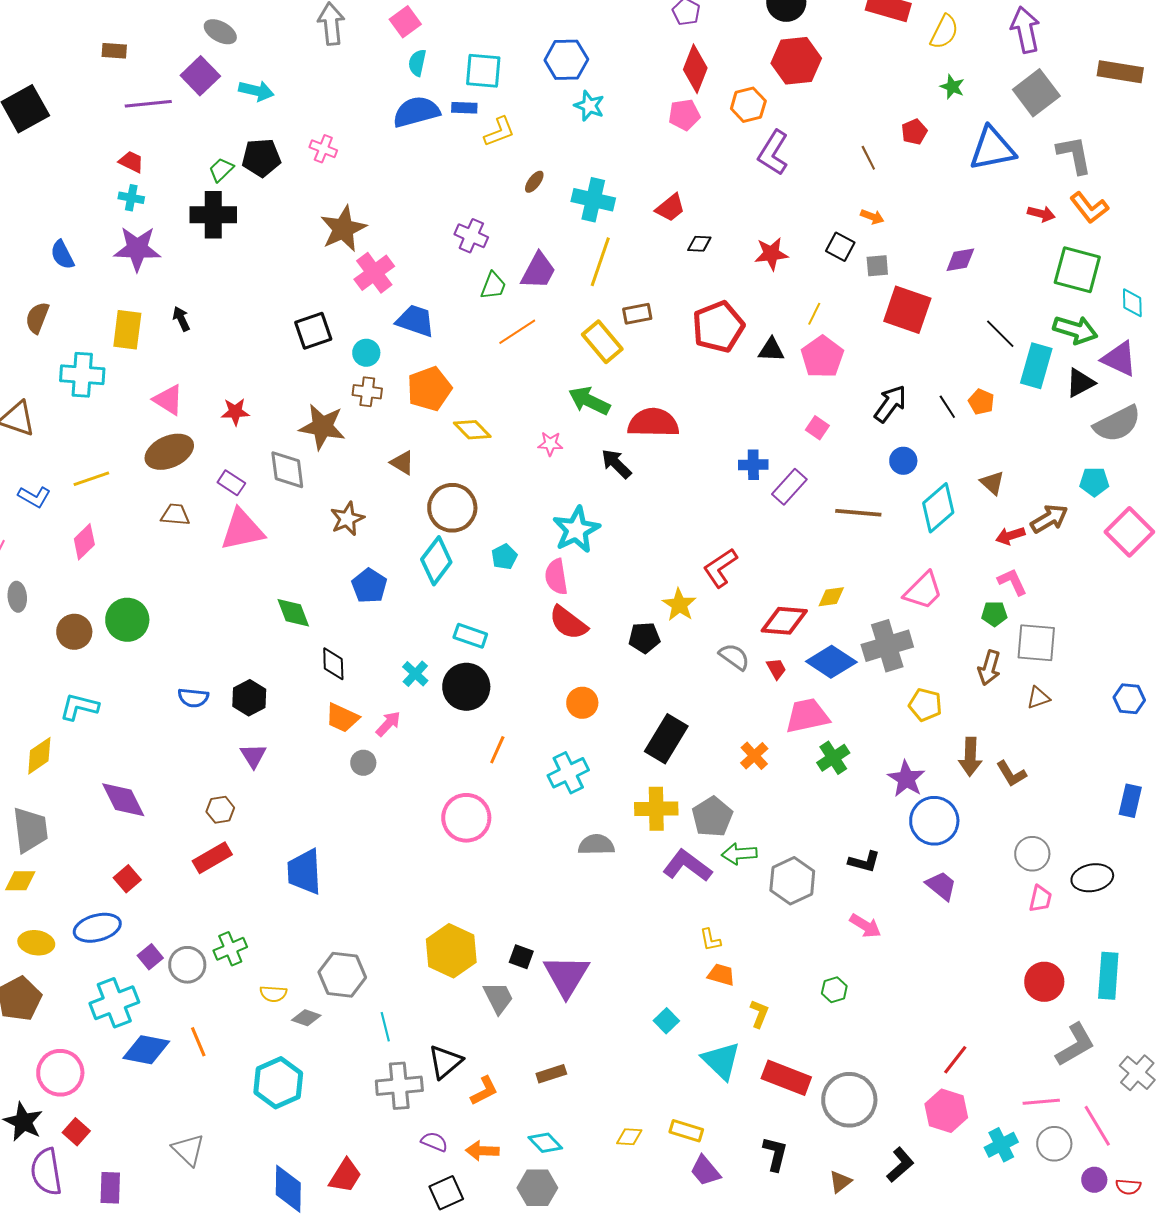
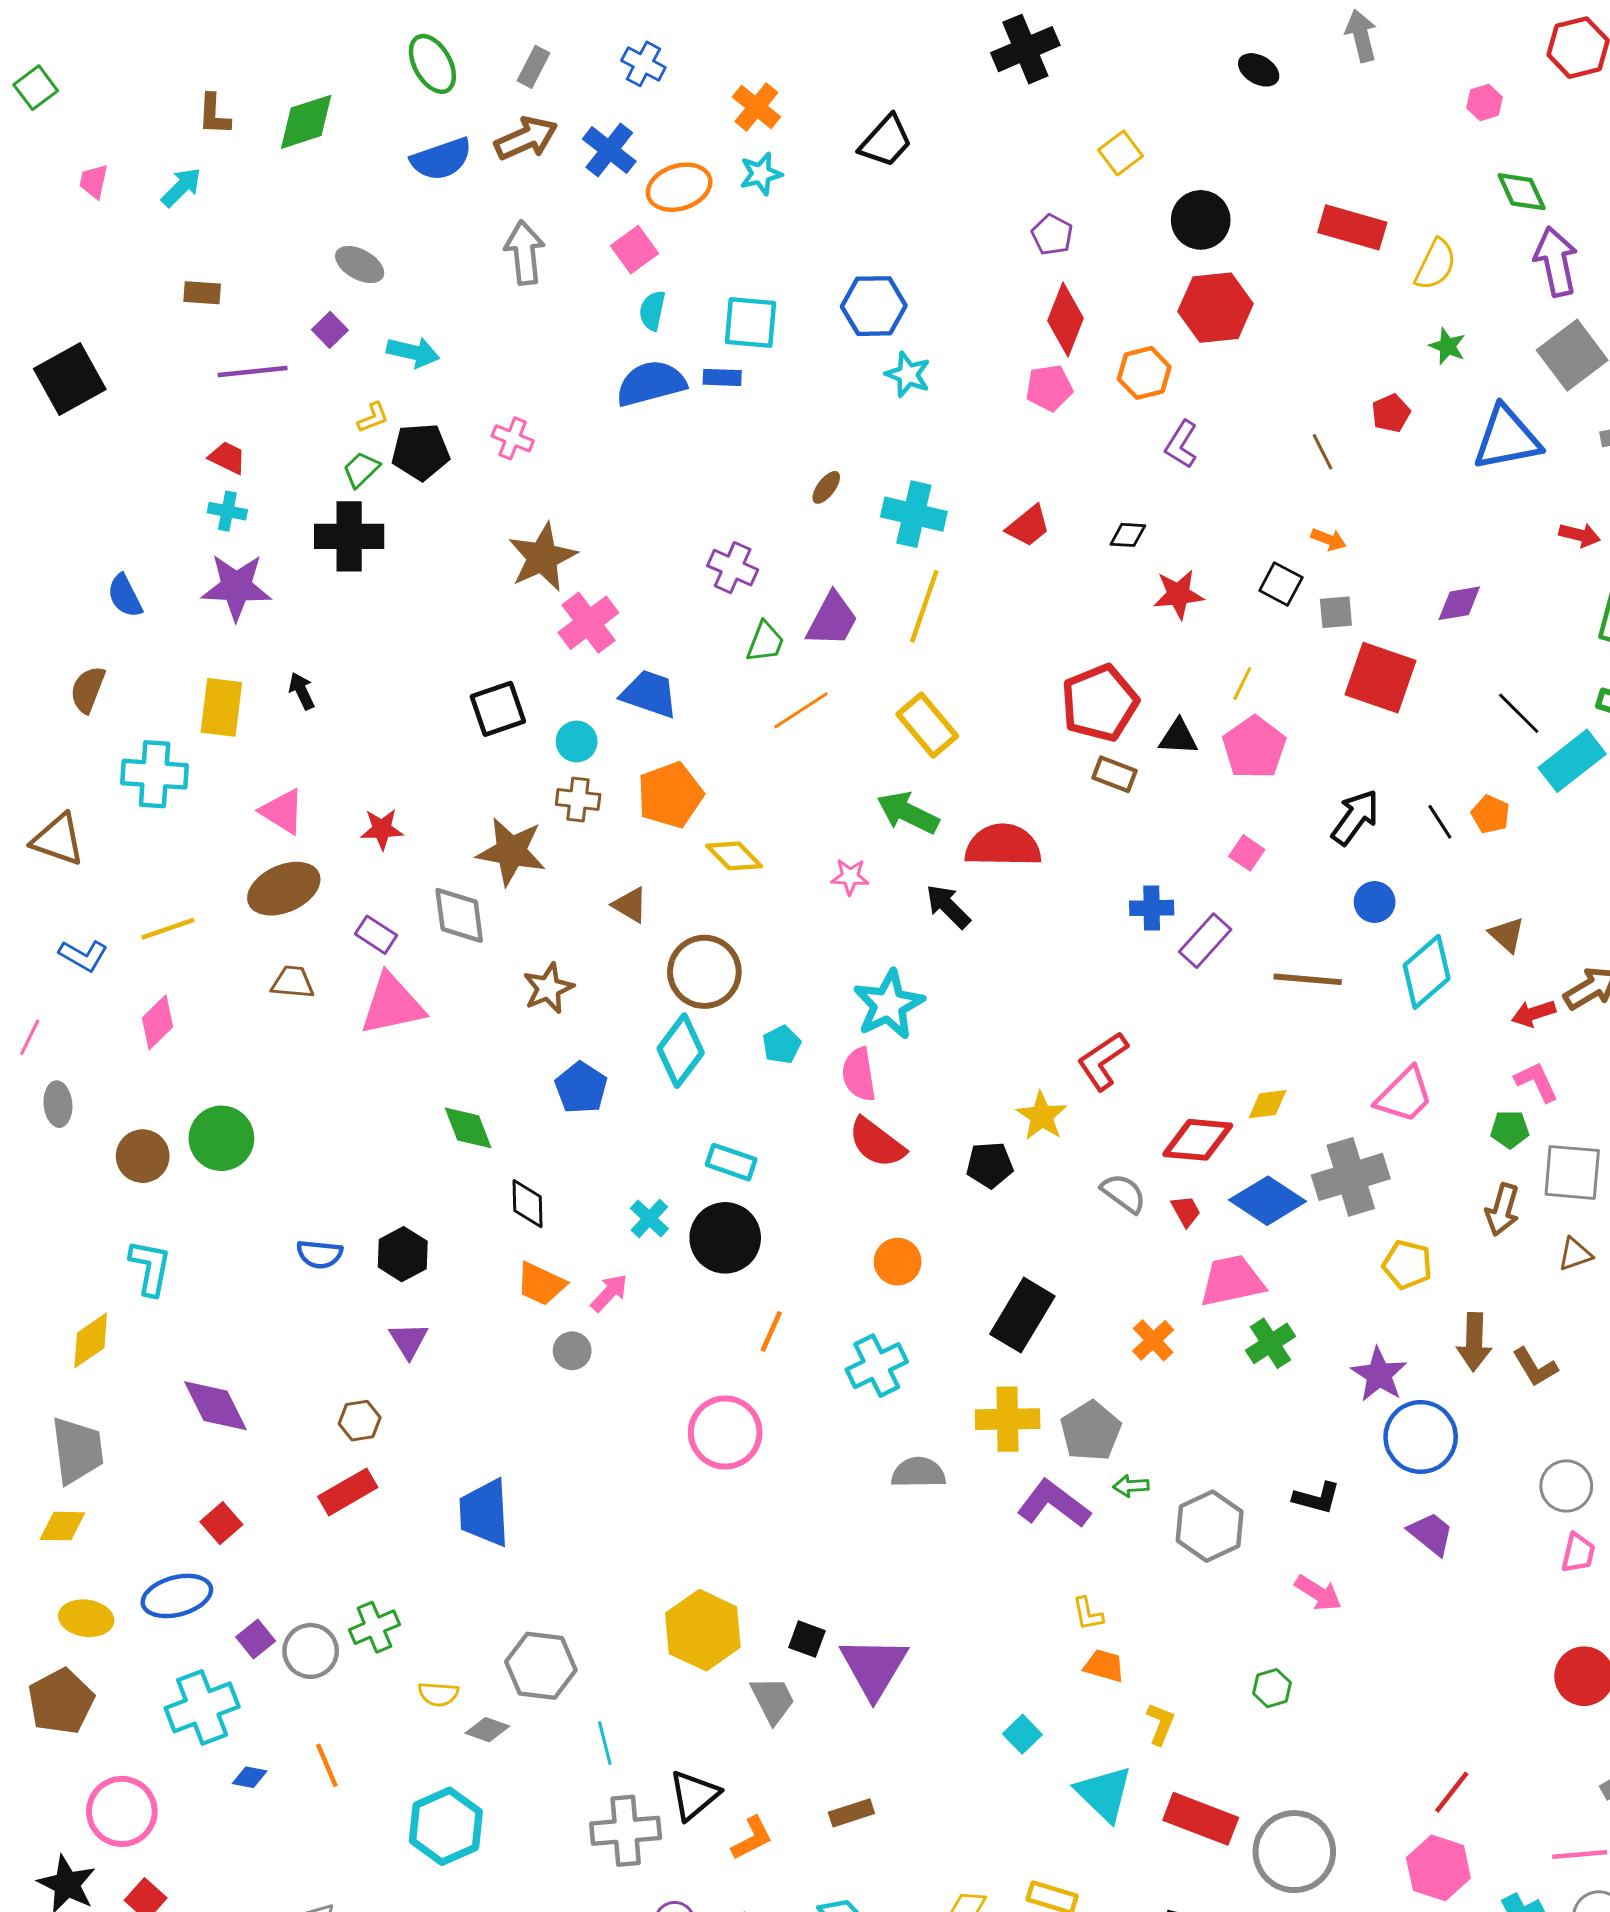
purple square: (200, 76) -> (330, 330), size x0.6
yellow L-shape: (499, 132) -> (373, 418), moved, size x0.7
purple L-shape: (773, 153) -> (1181, 444), size x0.7
black diamond: (699, 244) -> (1128, 535), moved
brown rectangle: (637, 314) -> (1115, 774), moved, turned 32
cyan rectangle: (1036, 366) -> (1572, 761), turned 36
cyan L-shape: (79, 707) -> (150, 1268), turned 87
green arrow: (739, 854) -> (1131, 1486), size x0.7
blue diamond: (146, 1050) -> (250, 1777), size x0.5

